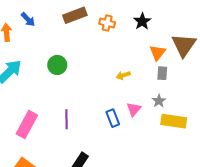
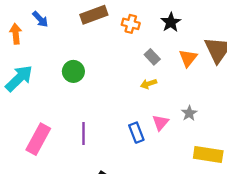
gray rectangle: (162, 73) -> (152, 57), moved, turned -48
yellow rectangle: (174, 121) -> (208, 155), moved

